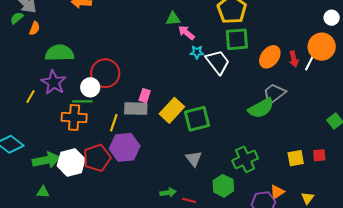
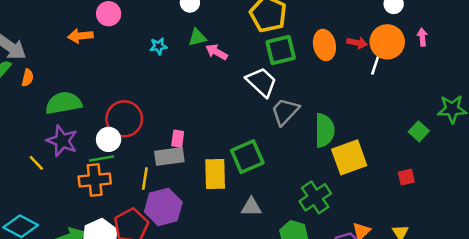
cyan star: (197, 52) -> (159, 46), moved
orange ellipse: (270, 57) -> (324, 45), moved, turned -40
red arrow: (294, 59) -> (357, 43), moved, turned -56
gray trapezoid: (274, 94) -> (285, 112), moved
yellow line: (31, 97) -> (36, 163), turned -64
green semicircle: (261, 108) -> (324, 130), turned -52
yellow rectangle: (172, 110) -> (215, 174), moved, turned -35
yellow square: (296, 158) -> (349, 157), moved, size x1.6
gray triangle: (194, 159) -> (251, 207), turned -42

